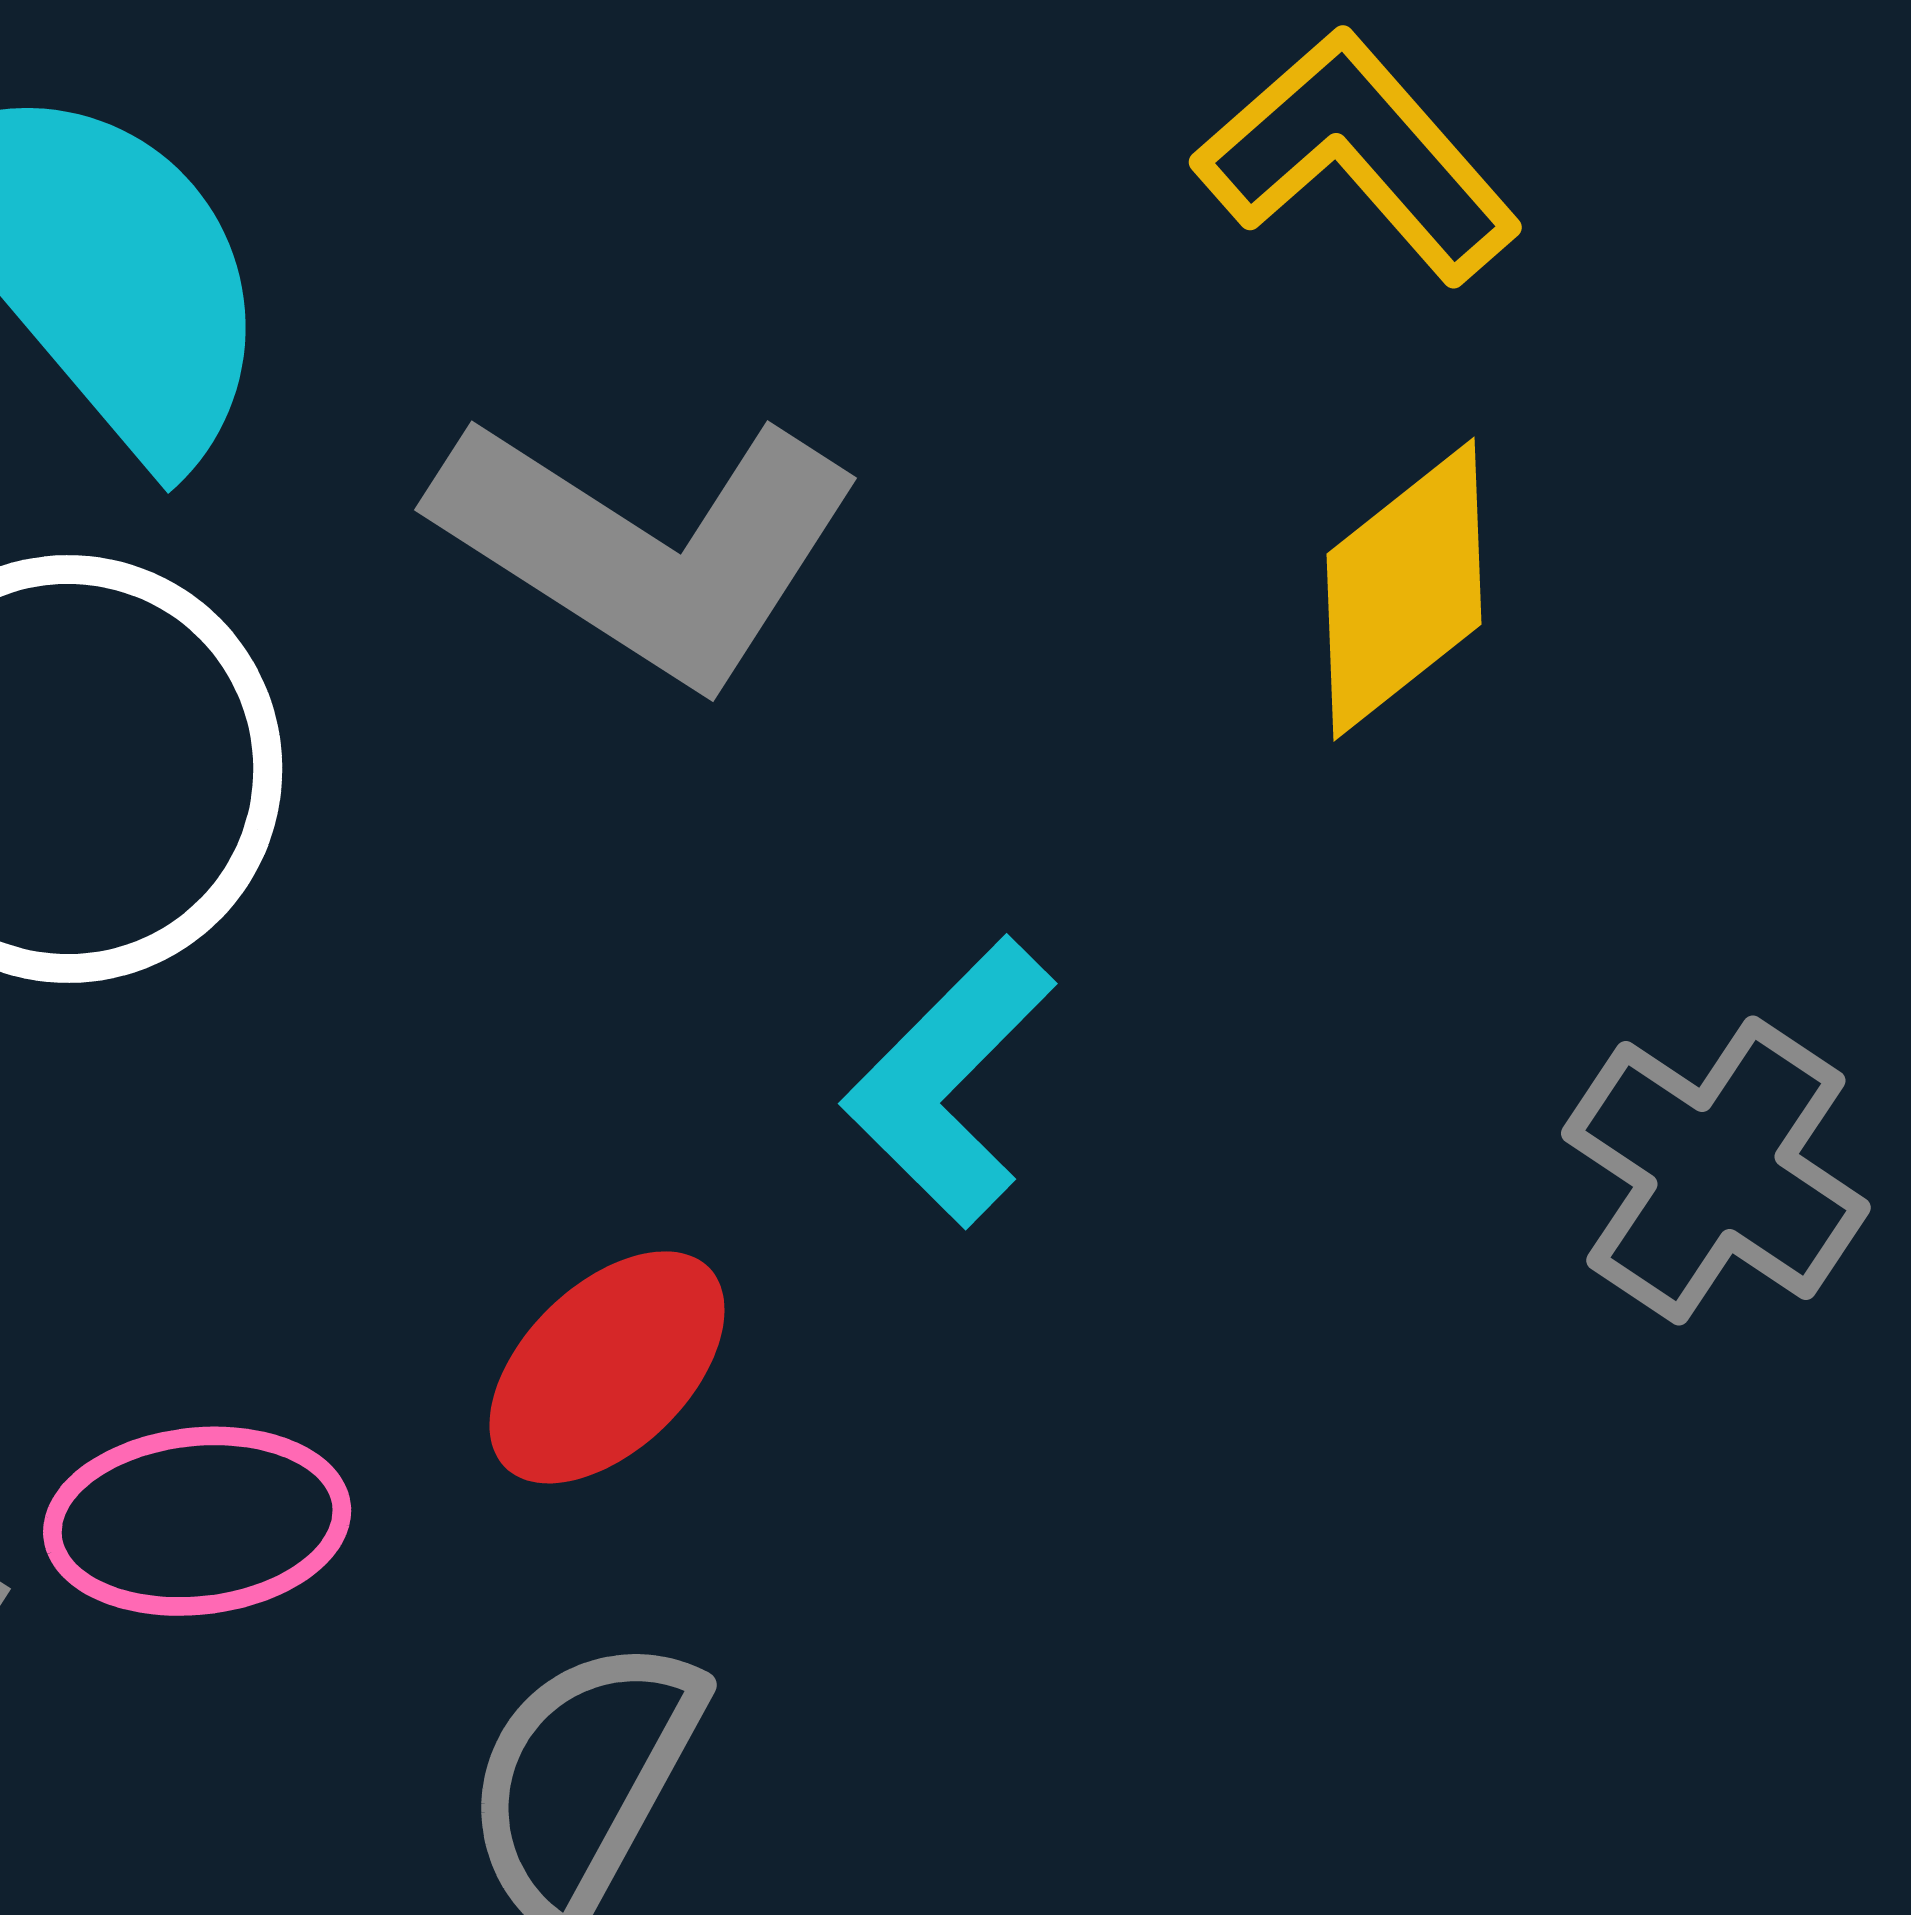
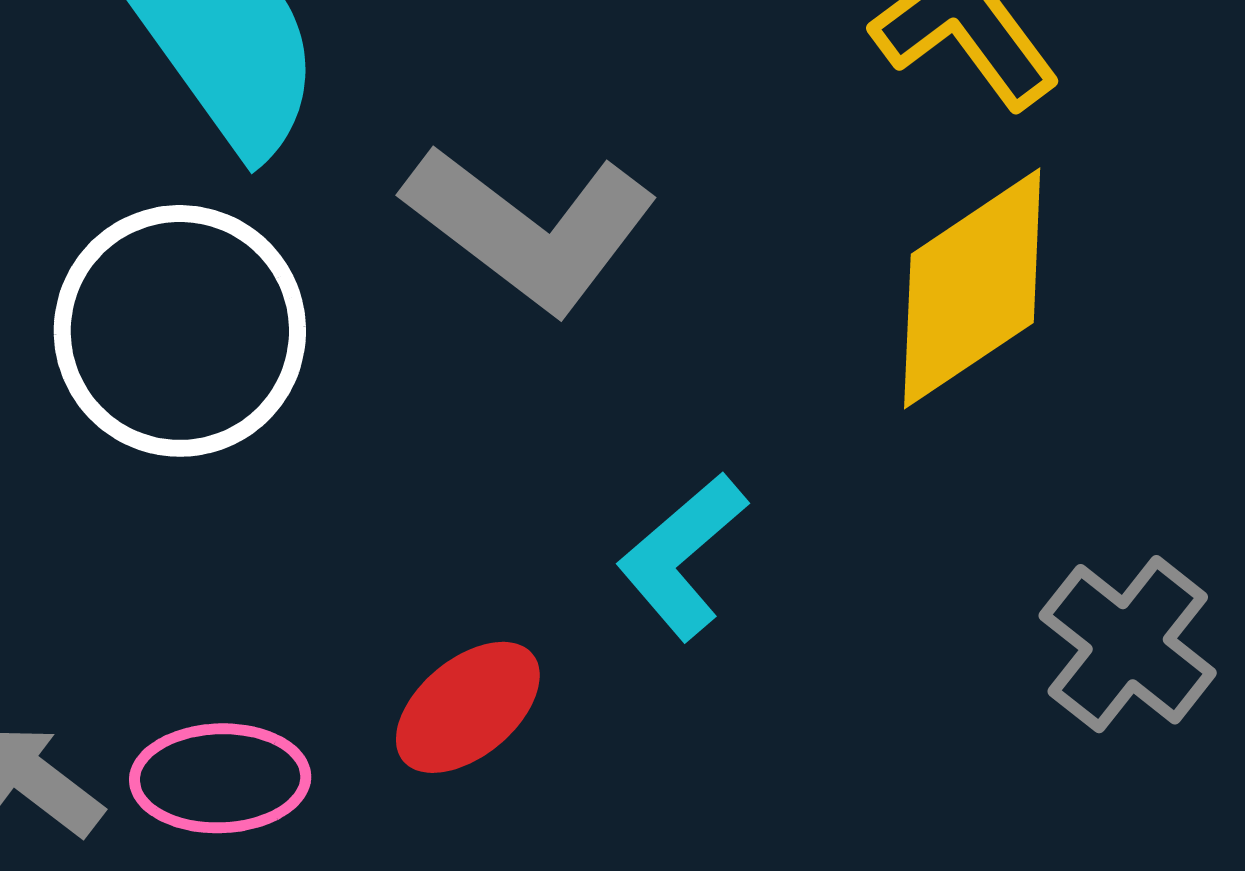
yellow diamond: (1404, 589) -> (972, 288), size x1.4

